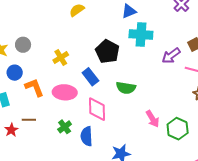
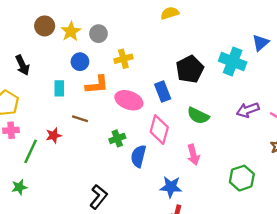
blue triangle: (129, 11) -> (261, 43), moved, turned -35
purple arrow: (171, 56) -> (248, 110), moved
yellow cross: (61, 57) -> (123, 59), moved
orange L-shape: (34, 87) -> (97, 85), turned 90
pink arrow: (153, 119) -> (193, 155), moved
red star: (11, 130) -> (54, 135), moved

